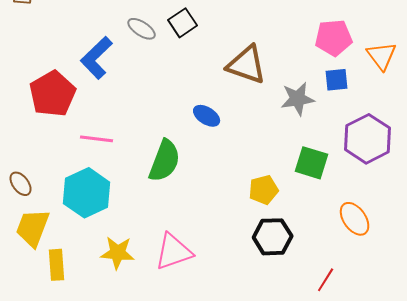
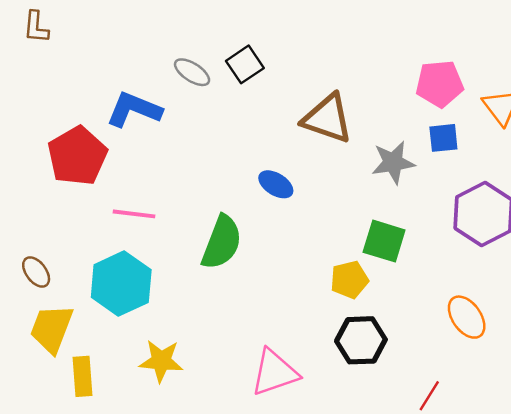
blue L-shape: (97, 58) -> (134, 110), turned 66
green square: (312, 163) -> (384, 241), moved
pink triangle: (174, 252) -> (275, 373), moved

